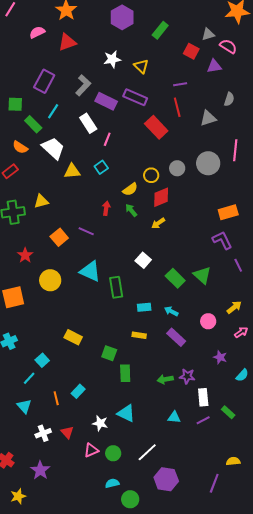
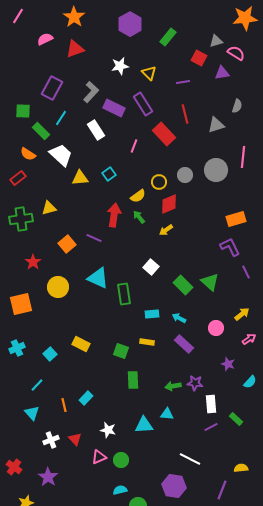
purple line: (180, 84) -> (183, 82), moved
purple rectangle: (135, 97) -> (143, 104), turned 35
pink line: (107, 139) -> (134, 146), moved
red arrow: (106, 208) -> (114, 215), size x1.6
green square: (109, 353) -> (121, 351), moved
cyan square: (42, 360) -> (50, 354), moved
cyan triangle: (126, 413) -> (144, 425), moved, turned -30
cyan triangle: (174, 417) -> (167, 414), moved
white line: (147, 452) -> (190, 459), moved, turned 70

